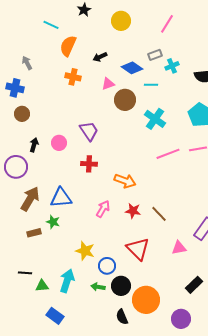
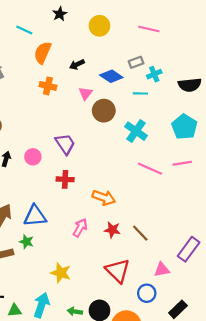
pink line: (167, 24) -> (149, 29), turned 72
pink triangle: (108, 84) -> (86, 93), turned -32
cyan line: (151, 85) -> (140, 93), moved
pink line: (168, 154) -> (150, 169), turned 45
blue circle: (107, 266) -> (147, 293), moved

